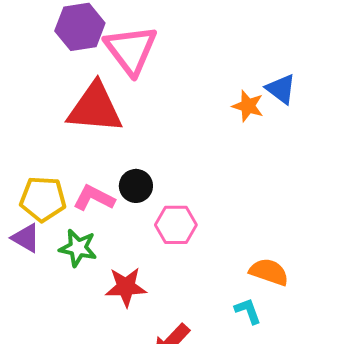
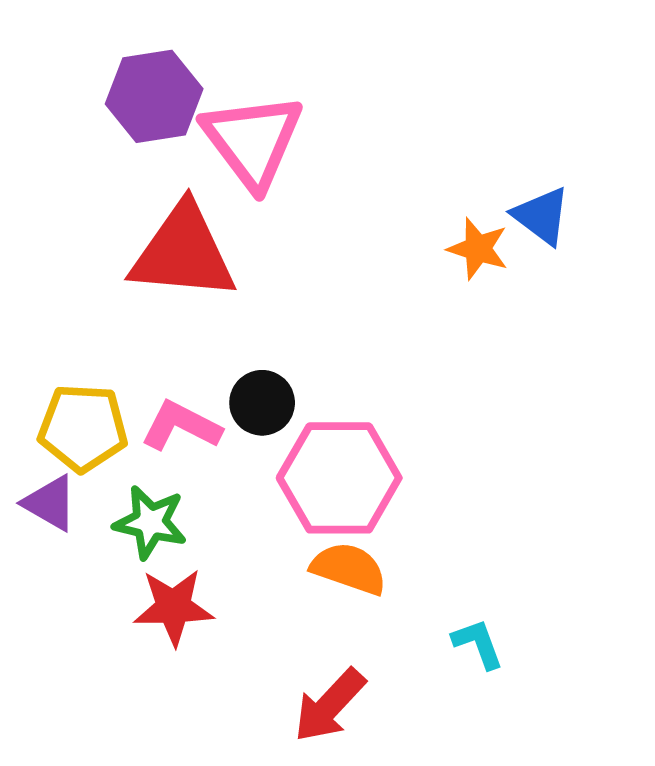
pink hexagon: (176, 225) -> (339, 478), size x1.5
orange semicircle: (269, 272) -> (349, 569), moved
red star: (126, 287) -> (173, 607), moved

